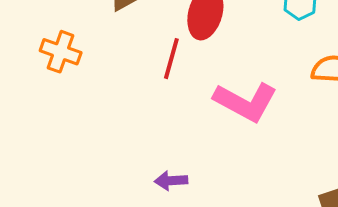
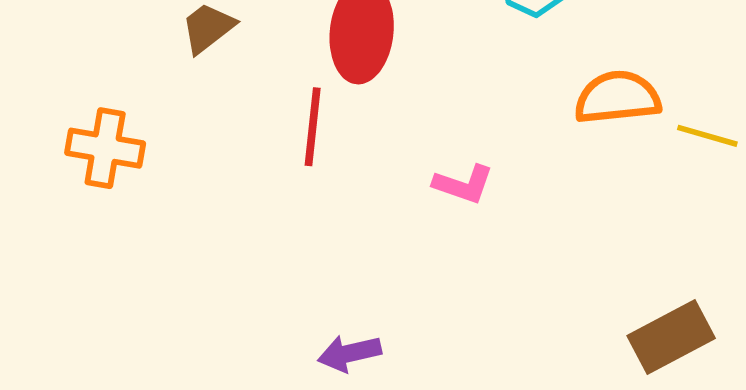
pink L-shape: (246, 102) -> (463, 184), size x0.5

